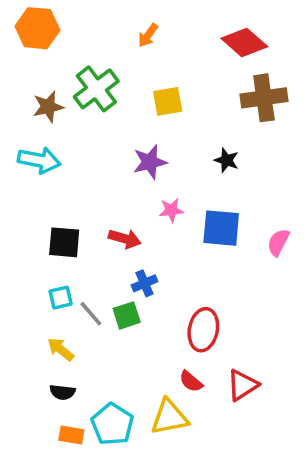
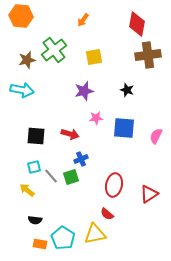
red diamond: (244, 43) -> (137, 24), turned 60
yellow arrow: (61, 349) -> (27, 190), moved
red triangle: (243, 385) -> (149, 194), moved

